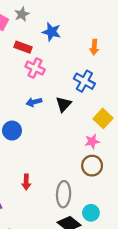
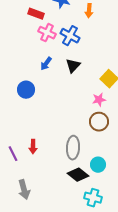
orange arrow: (94, 47) -> (89, 11), moved
blue cross: (84, 81) -> (70, 36), moved
blue arrow: (34, 102) -> (46, 64), turned -40
red arrow: (26, 182) -> (33, 147), moved

